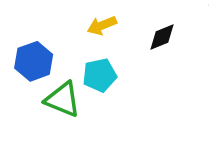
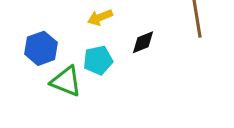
black diamond: (162, 37) -> (143, 42), moved

